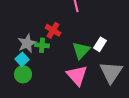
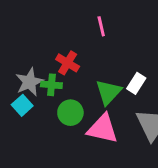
green circle: (23, 74) -> (70, 113), moved
pink triangle: (77, 75) -> (103, 129), turned -35

